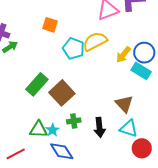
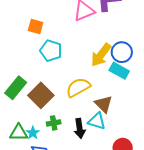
orange square: (50, 25) -> (36, 26), moved
yellow semicircle: (95, 41) -> (78, 87), moved
yellow arrow: (123, 55) -> (101, 55), size x1.4
cyan triangle: (129, 128) -> (97, 121), moved

